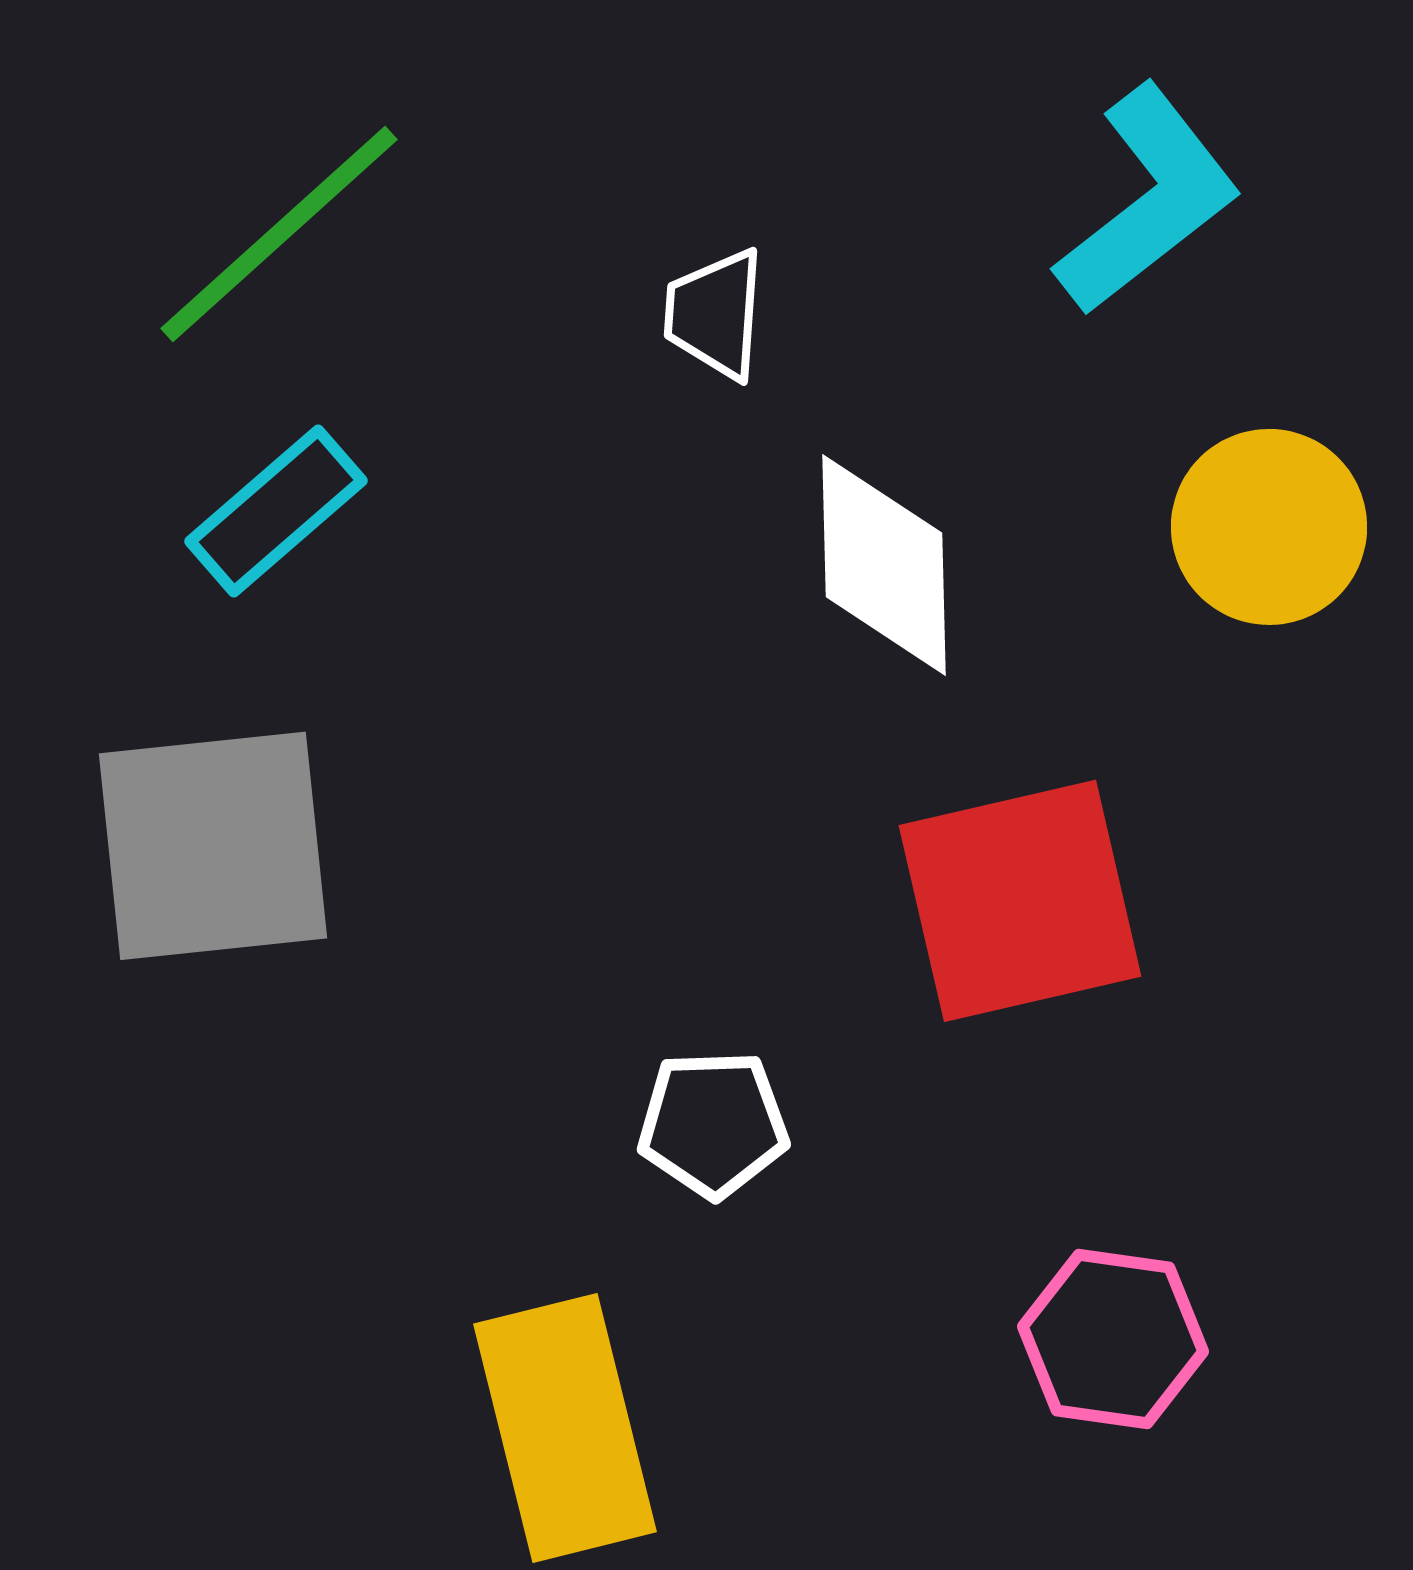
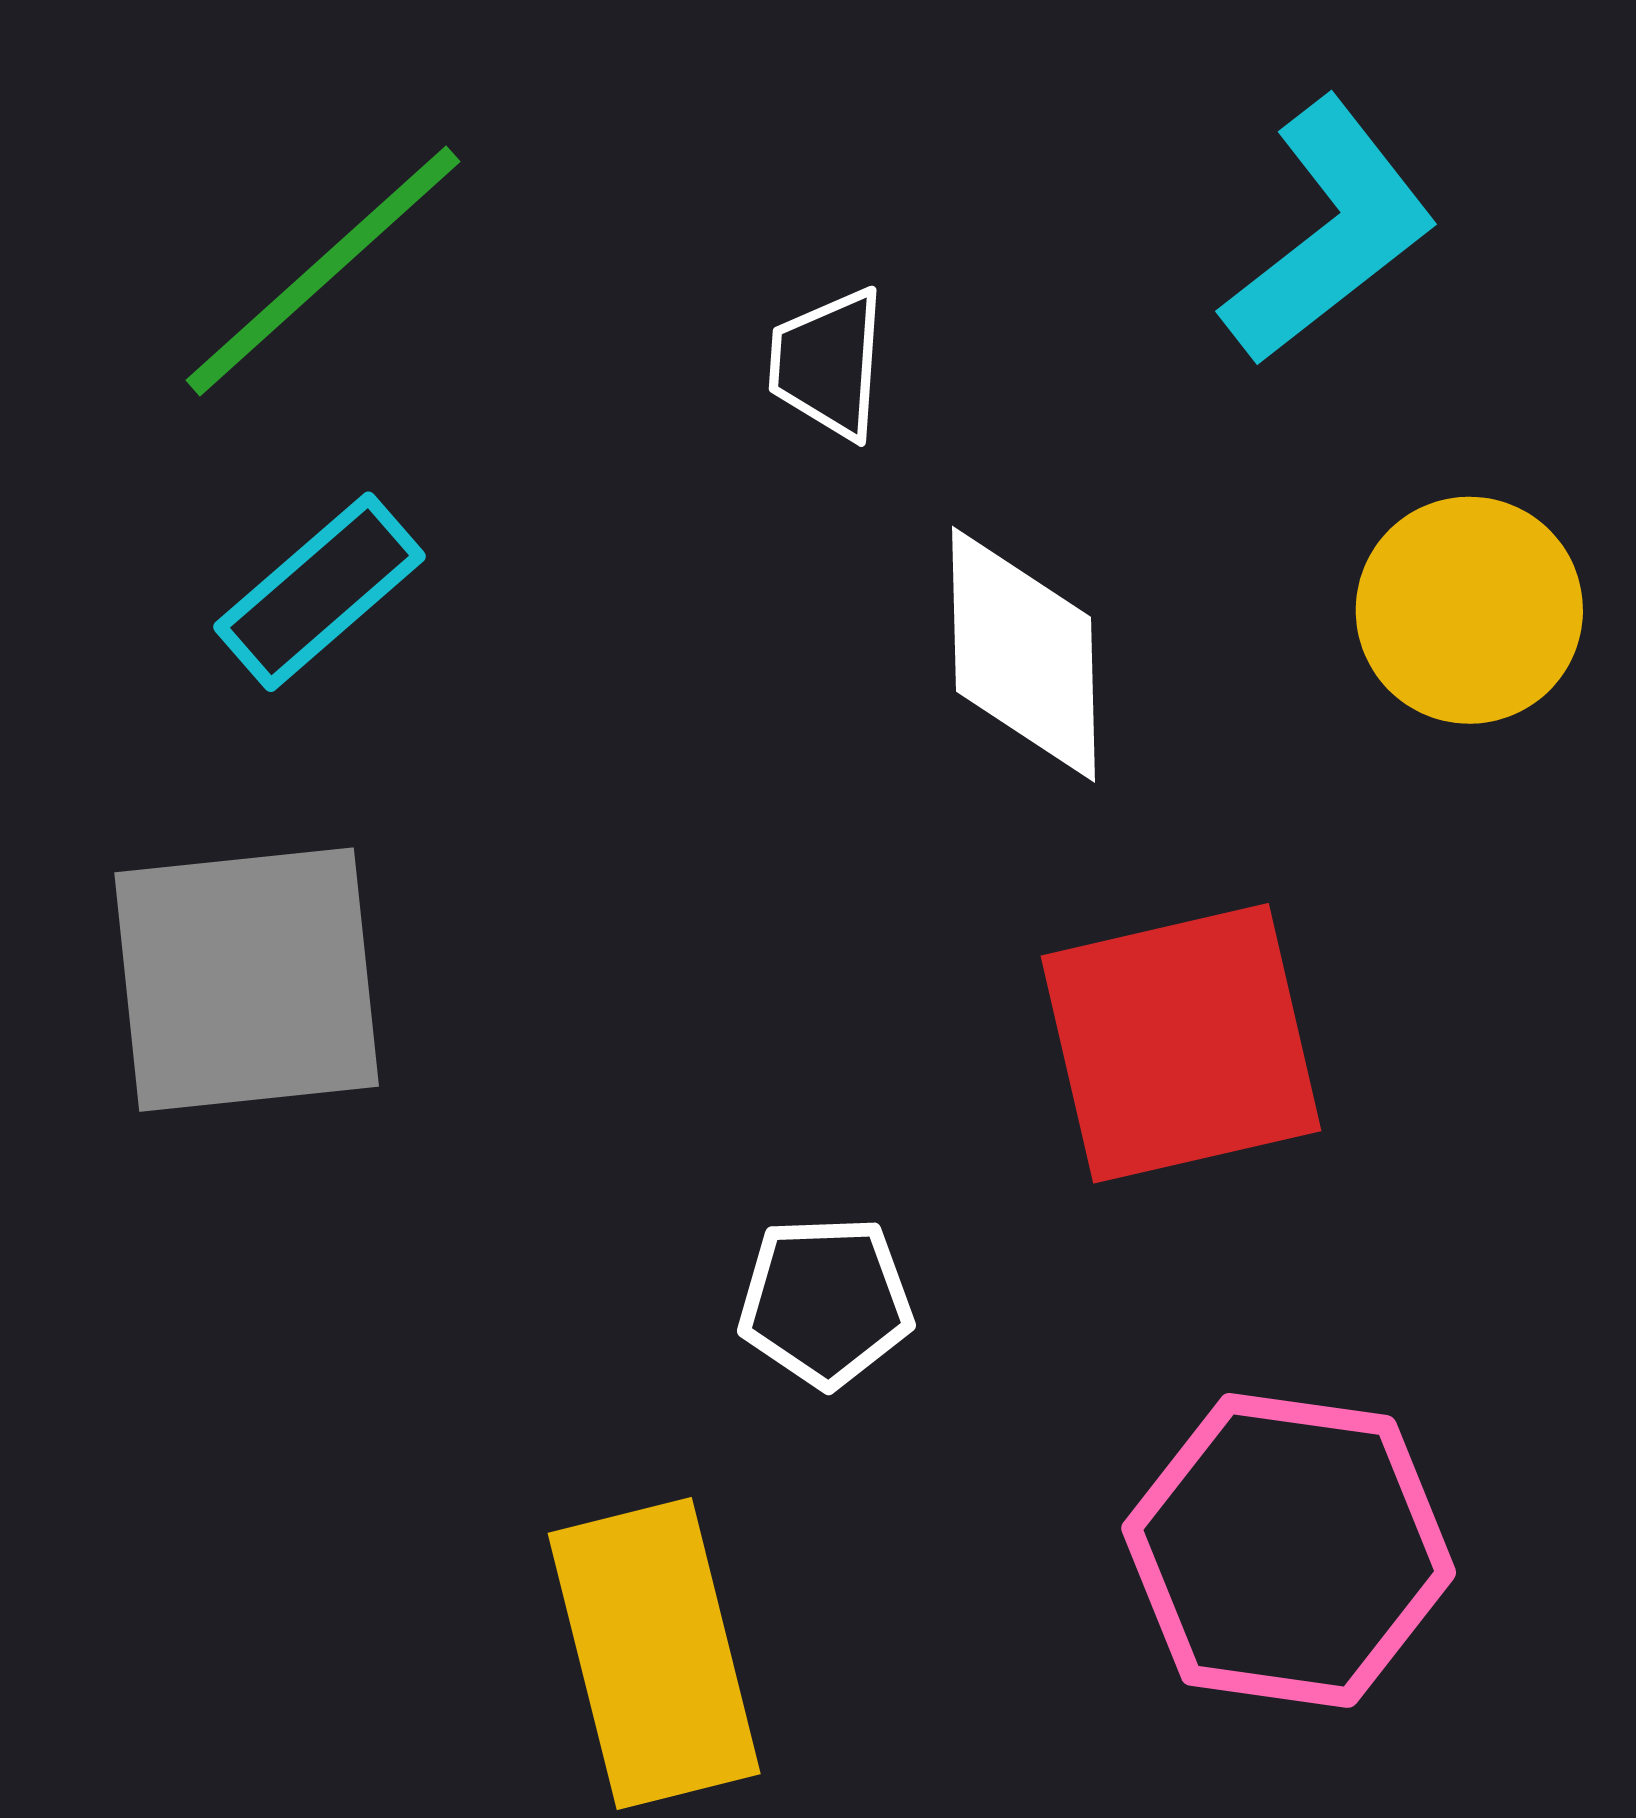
pink hexagon: (1113, 1339) -> (1289, 1550), size x1.5

